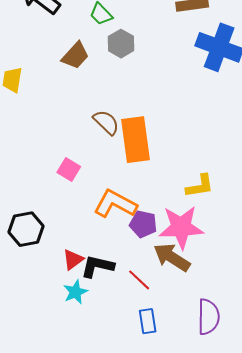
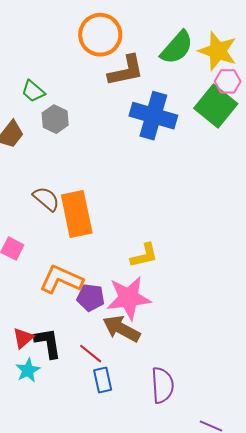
black L-shape: (97, 266) -> (48, 343), turned 72
blue rectangle: (148, 321) -> (103, 380), moved

